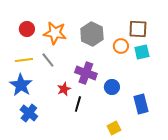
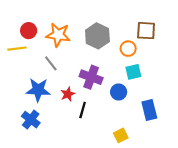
cyan square: (142, 52) -> (133, 72), moved
yellow line: (24, 60) -> (17, 49), moved
blue star: (21, 85) -> (38, 90), moved, turned -30

